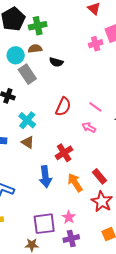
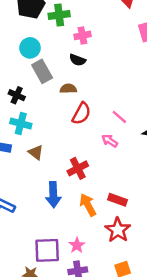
pink cross: (96, 44) -> (82, 35), moved
brown semicircle: (35, 49) -> (68, 89), moved
cyan cross: (27, 120) -> (21, 124), moved, turned -30
red rectangle: (100, 176) -> (118, 200), turned -35

